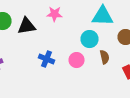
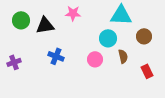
blue cross: (47, 59) -> (56, 56), moved

